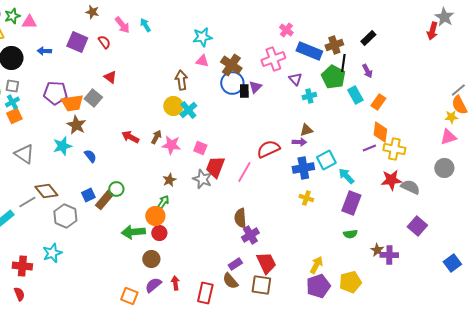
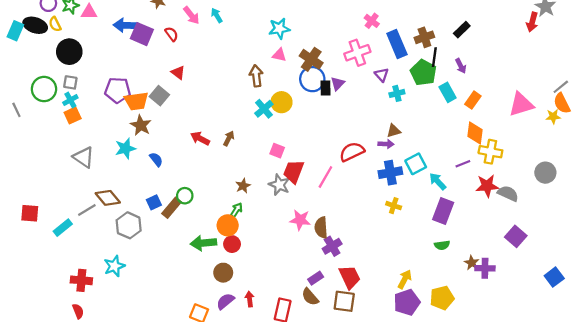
blue arrow: (44, 51) -> (125, 25), moved, size x1.5
blue rectangle: (309, 51) -> (397, 44), turned 45
yellow circle: (173, 106) -> (282, 102), moved
pink triangle: (448, 137) -> (521, 104), moved, size x1.4
pink star: (171, 145) -> (300, 220), moved
purple line: (369, 148) -> (463, 164), moved

